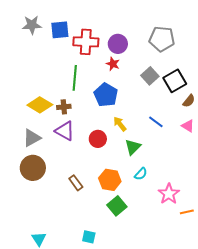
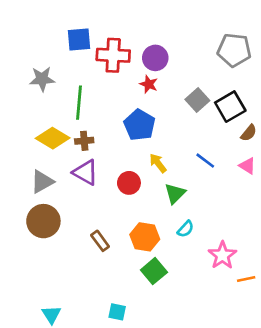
gray star: (32, 25) -> (42, 79), moved
gray pentagon: (162, 39) -> (234, 50), moved
green line: (75, 78) -> (79, 103), moved

